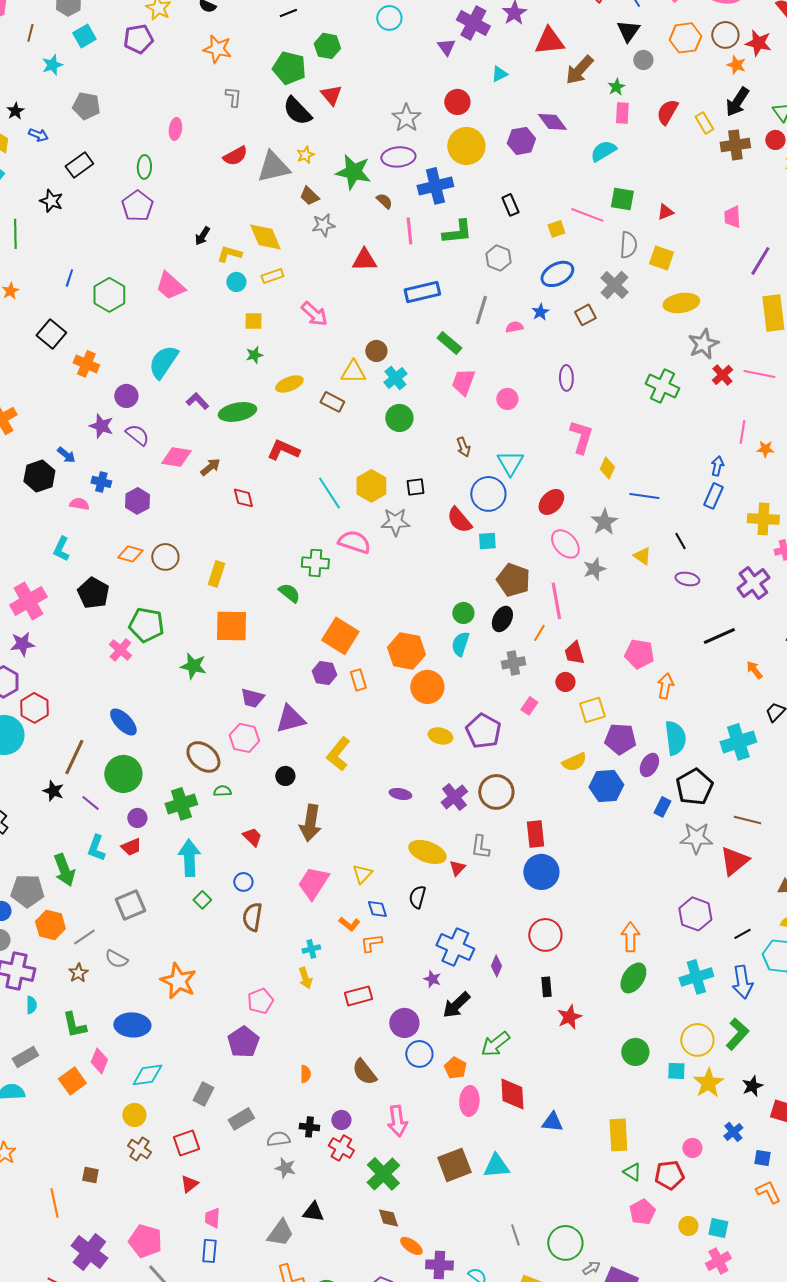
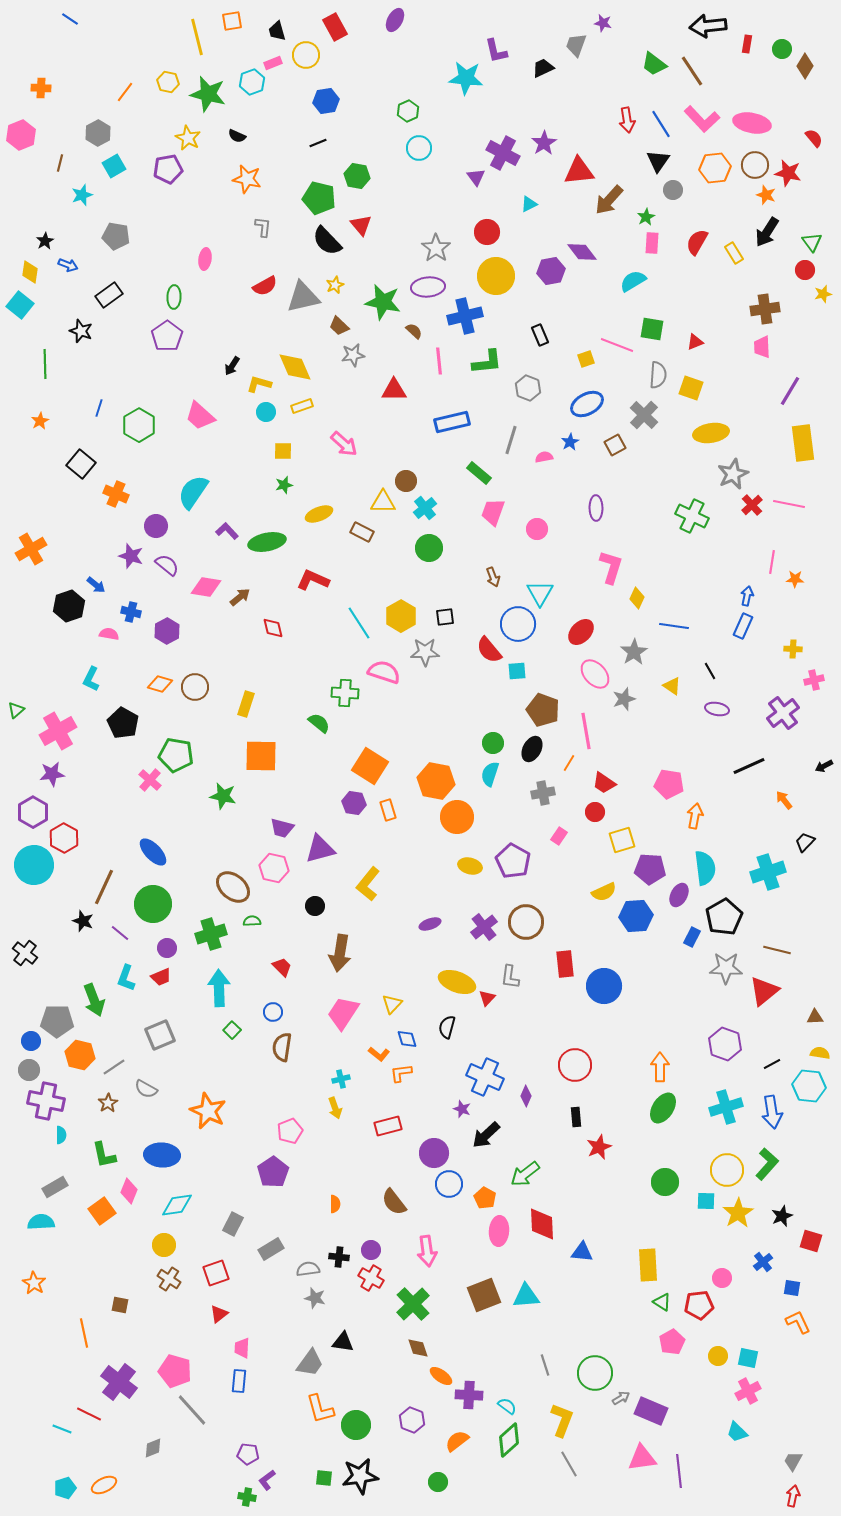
brown cross: (735, 145) -> (765, 309), moved
yellow cross: (763, 519) -> (793, 649), size x0.6
red trapezoid: (574, 653) -> (604, 783), turned -40
purple ellipse: (400, 794) -> (430, 924), turned -30
blue circle: (541, 872) -> (604, 986), moved

